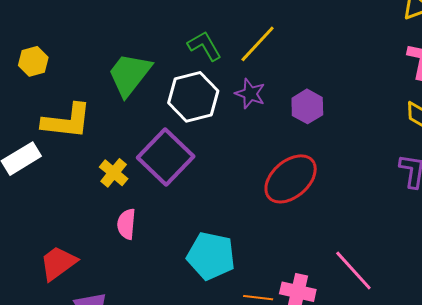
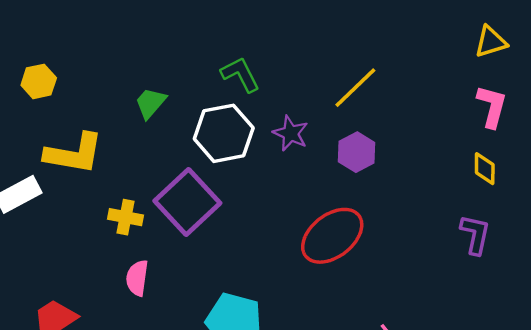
yellow line: (258, 44) -> (355, 88), moved
green trapezoid: (129, 74) -> (150, 103), size x0.6
yellow cross: (114, 173) -> (126, 217), turned -32

